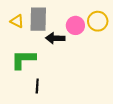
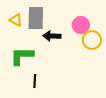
yellow circle: (98, 21) -> (92, 40), moved
pink circle: (75, 25) -> (81, 25), moved

